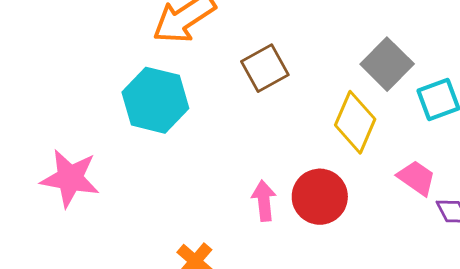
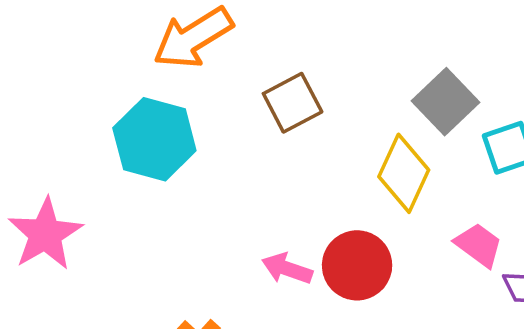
pink star: (70, 178) -> (45, 234), turned 30
pink arrow: (264, 201) -> (287, 269), turned -66

